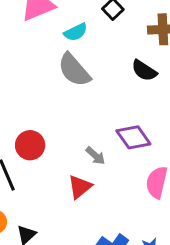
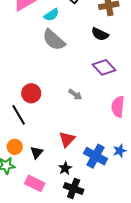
purple diamond: (133, 137) -> (104, 67), moved
red triangle: (80, 187) -> (67, 139), moved

